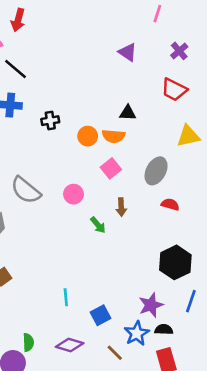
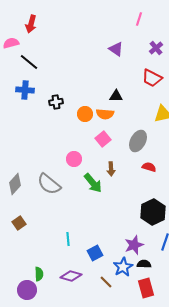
gray semicircle: (26, 190) -> (49, 184), moved
green arrow: (98, 225) -> (93, 183), size x1.5

